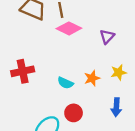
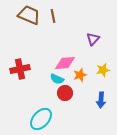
pink diamond: (69, 28) -> (65, 63), moved, turned -30
red circle: (74, 113) -> (65, 93), moved

